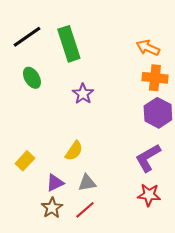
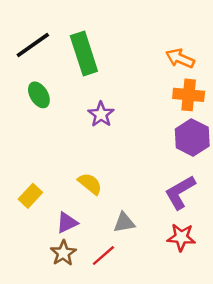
yellow semicircle: (74, 151) -> (90, 184), turned -85
gray triangle: (87, 183) -> (124, 223), moved

